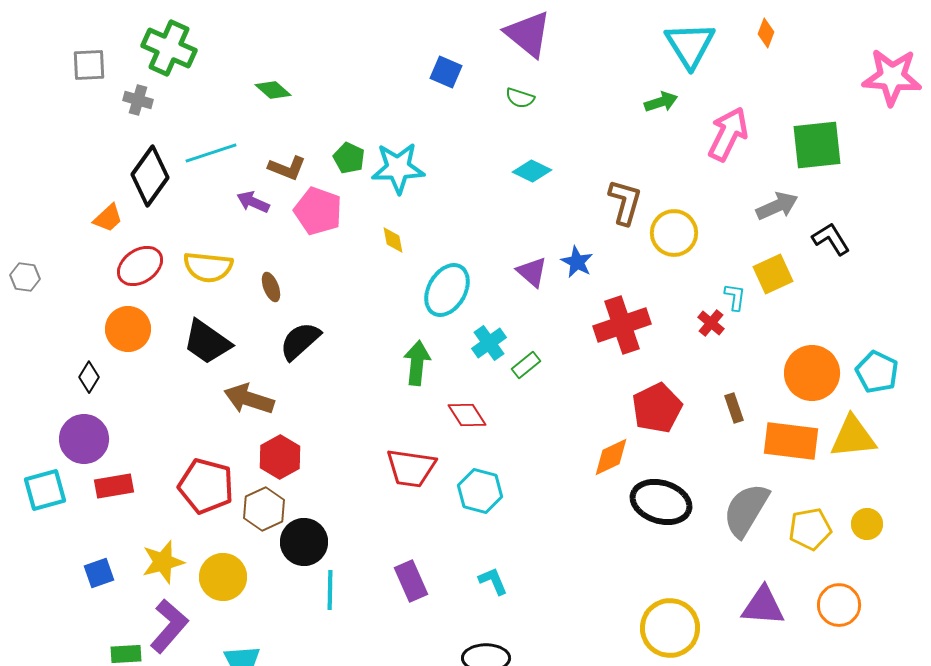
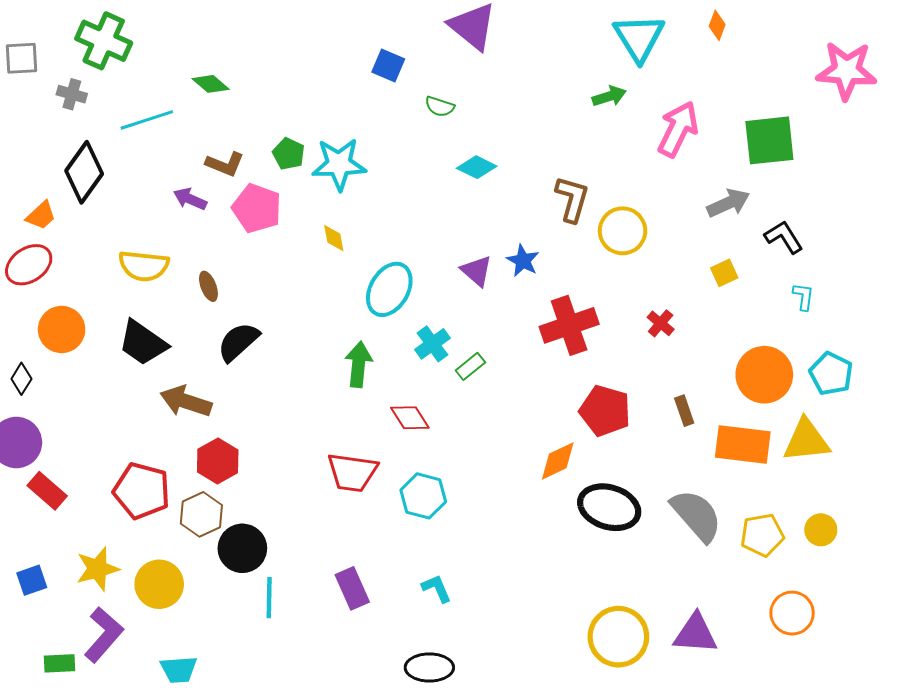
green semicircle: (520, 98) -> (440, 107), moved
cyan line: (211, 153) -> (147, 120), moved
red ellipse: (140, 266) -> (29, 265), moved
yellow square: (773, 274) -> (724, 273), size x0.7
cyan L-shape: (735, 297) -> (803, 297), moved
red pentagon: (657, 408) -> (605, 411), turned -30
red rectangle: (114, 486) -> (47, 491), turned 51
gray semicircle: (746, 510) -> (696, 515), turned 108
purple triangle: (763, 606) -> (695, 634), moved

